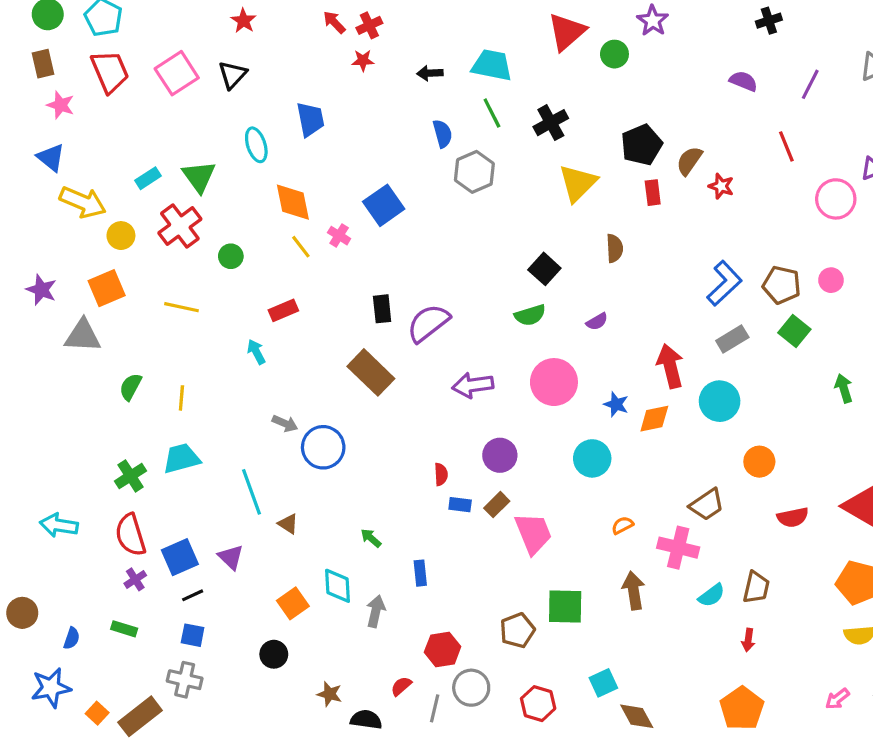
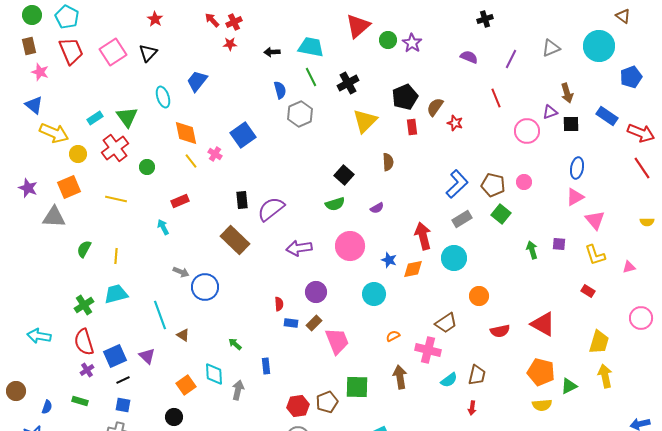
purple star: (653, 21) -> (412, 43), moved
blue trapezoid: (310, 119) -> (197, 81), turned -130
red hexagon: (443, 649) -> (298, 406), moved

